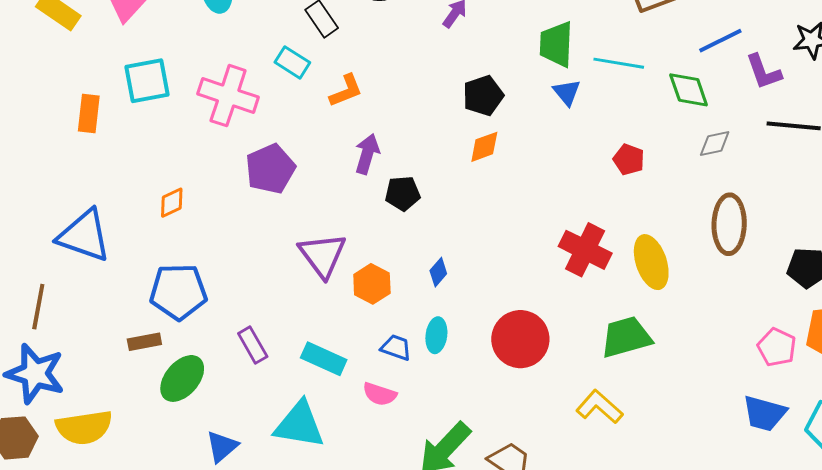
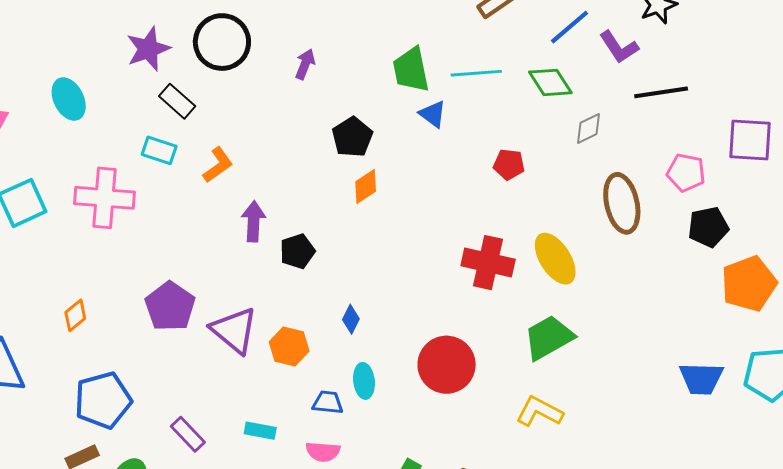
purple pentagon: (270, 169) -> (170, 306), moved
pink pentagon: (777, 347) -> (686, 173), moved
cyan rectangle: (324, 359) -> (260, 431), size x0.7

